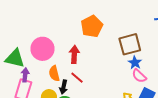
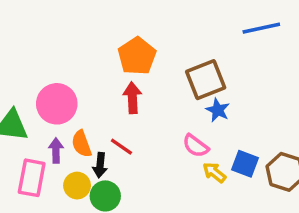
red arrow: (74, 54) -> (132, 98), moved
purple arrow: (25, 75) -> (56, 150), moved
pink semicircle: (139, 76) -> (196, 146), moved

